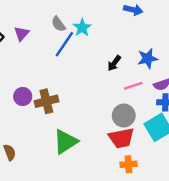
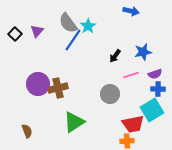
gray semicircle: (58, 24) -> (68, 23), size x1.5
purple circle: (23, 97) -> (38, 84), size x1.5
gray circle: (124, 116) -> (110, 94), moved
red trapezoid: (121, 138) -> (133, 124), moved

